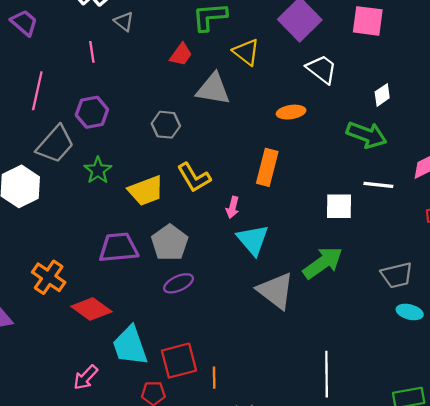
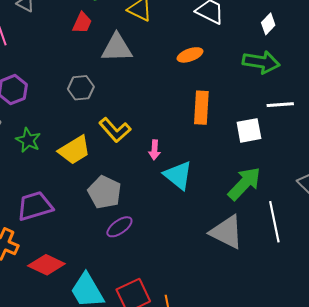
orange rectangle: (267, 167) -> (201, 108), moved
purple trapezoid: (118, 248) -> (35, 206), moved
gray triangle: (276, 291) -> (227, 232), moved
white line: (327, 374) -> (274, 222), moved

